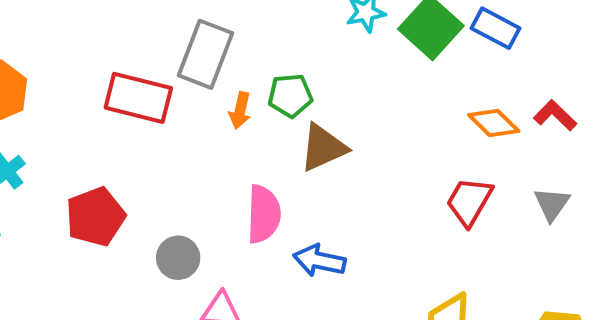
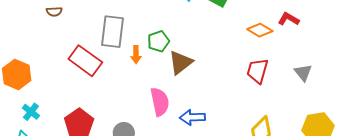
red rectangle: (138, 98) -> (85, 61), turned 36
gray triangle: (552, 204) -> (303, 72), moved

